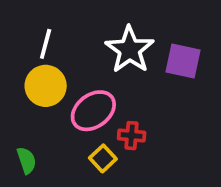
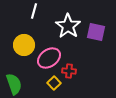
white line: (46, 44) -> (34, 11), moved
green semicircle: (26, 160) -> (14, 84), size x1.5

